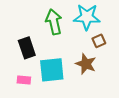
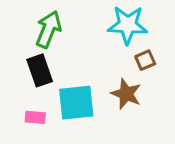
green arrow: (54, 22) -> (48, 29), moved, turned 35

